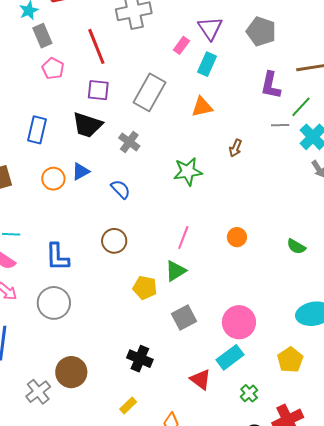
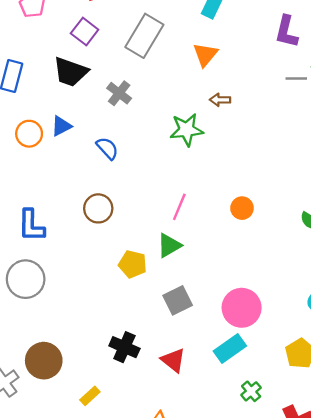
purple square: (98, 90) -> (85, 32), turned 30
orange triangle: (202, 107) -> (205, 55), turned -40
brown arrow: (235, 148) -> (220, 100), moved, turned 66
red triangle: (201, 379) -> (173, 360), moved
yellow rectangle: (128, 405) -> (90, 396), moved

